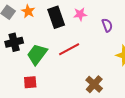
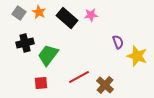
black rectangle: (56, 17) -> (67, 18), turned -30
purple semicircle: (107, 25) -> (118, 42), moved
red line: (69, 49) -> (79, 77), moved

